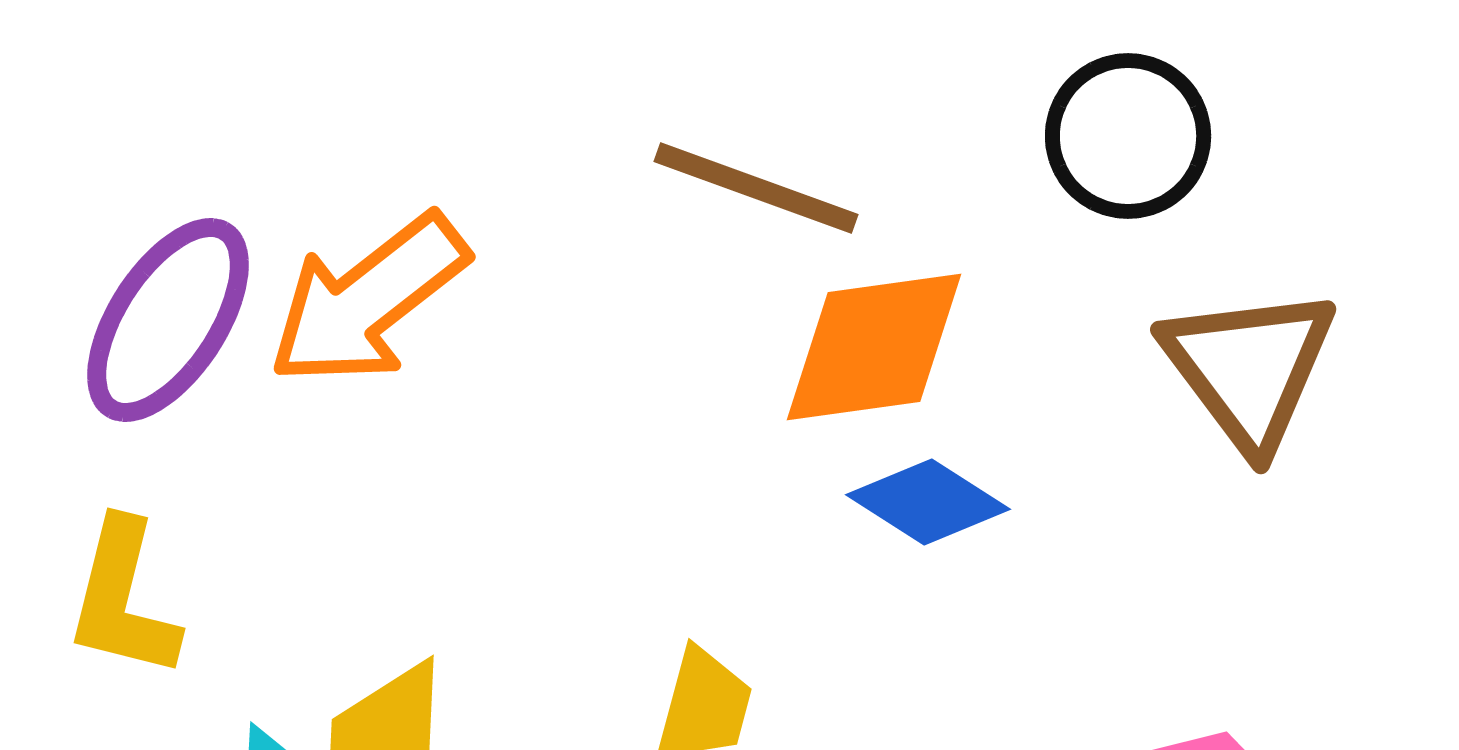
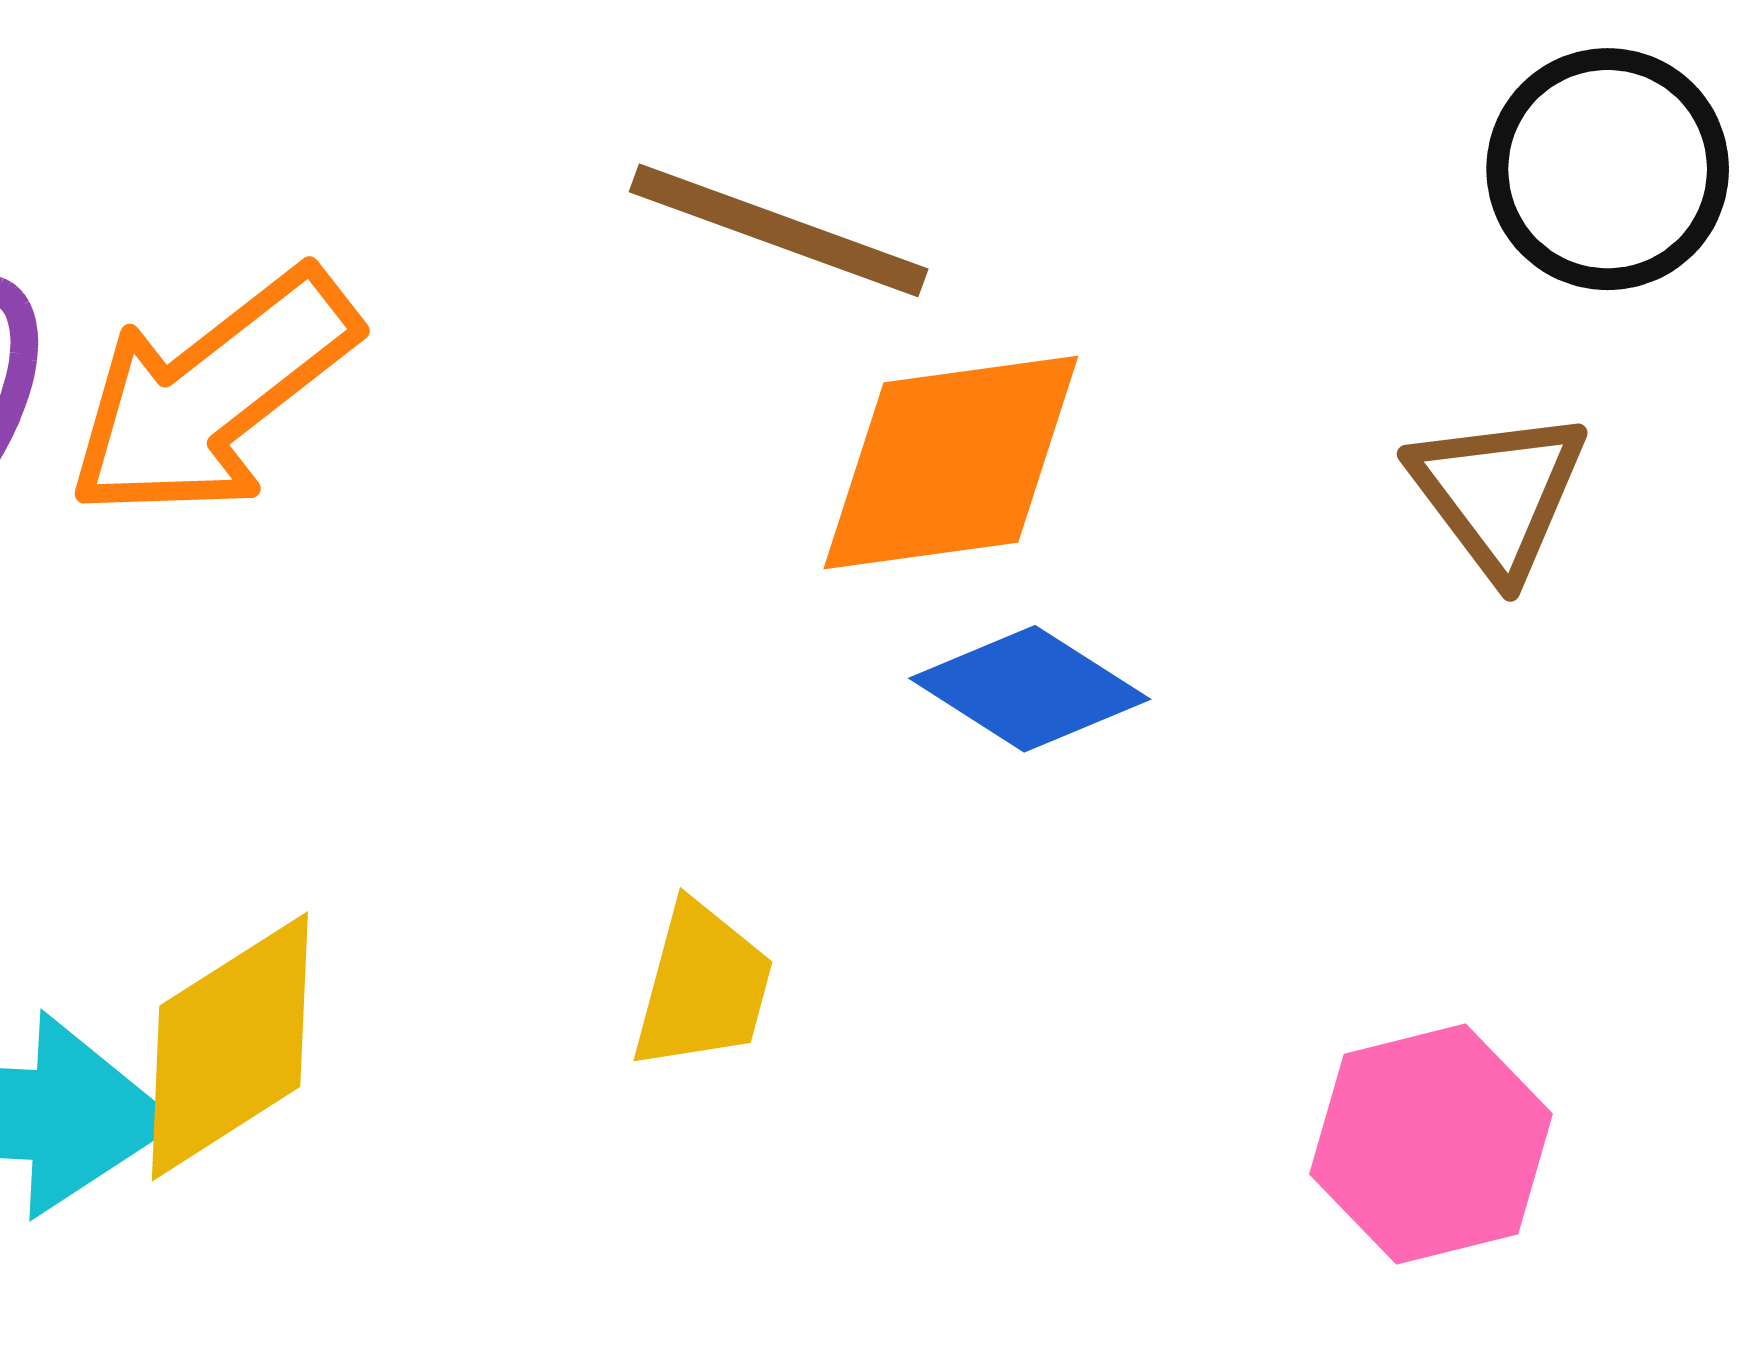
black circle: (1128, 136) -> (1608, 169), moved
brown triangle: (1249, 368) -> (1498, 493), size x0.7

